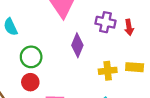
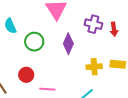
green circle: (31, 57) -> (34, 42), moved

